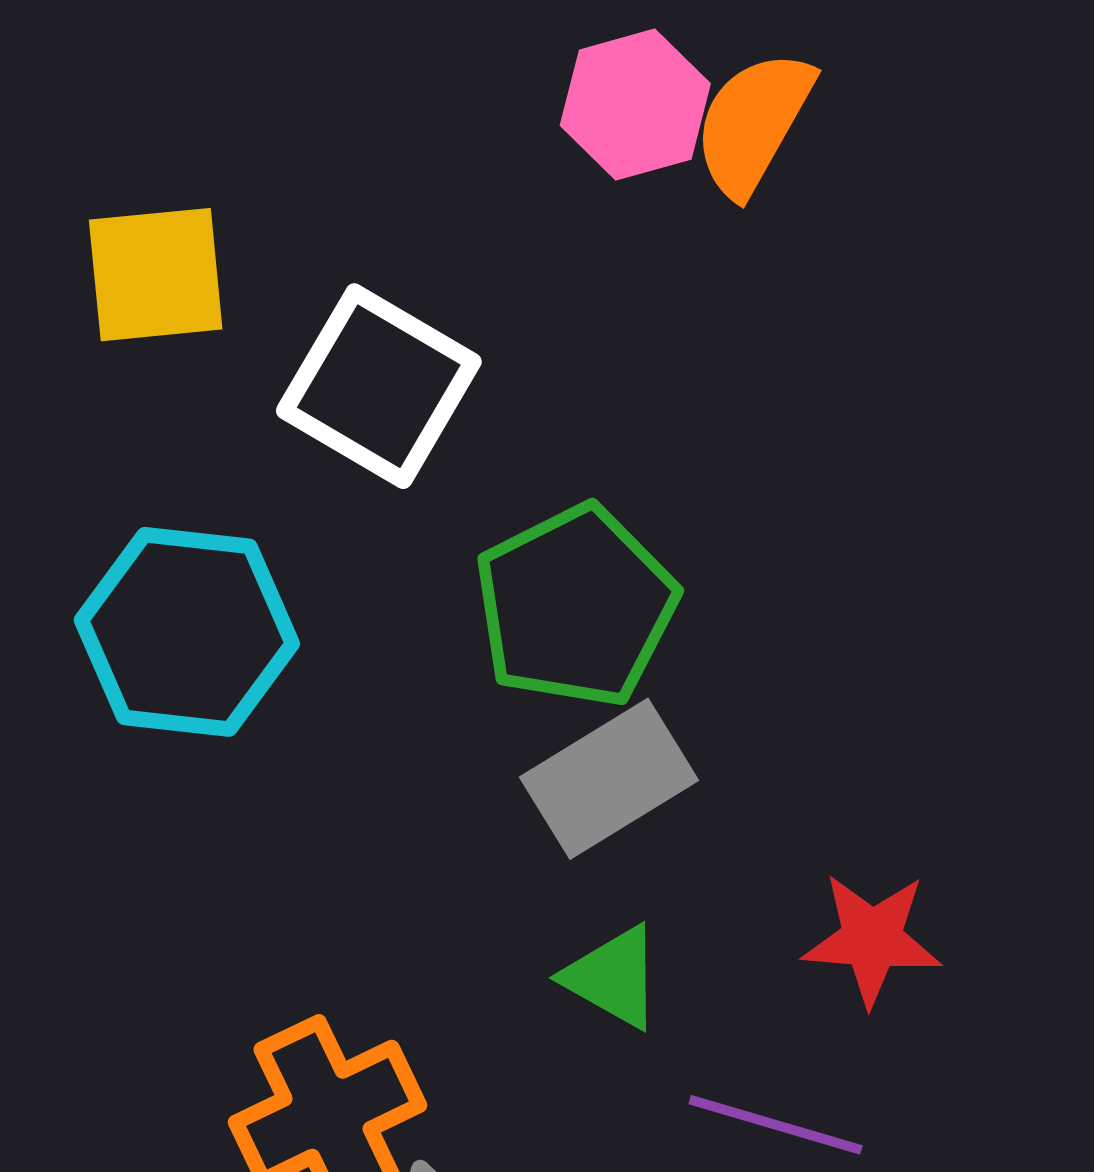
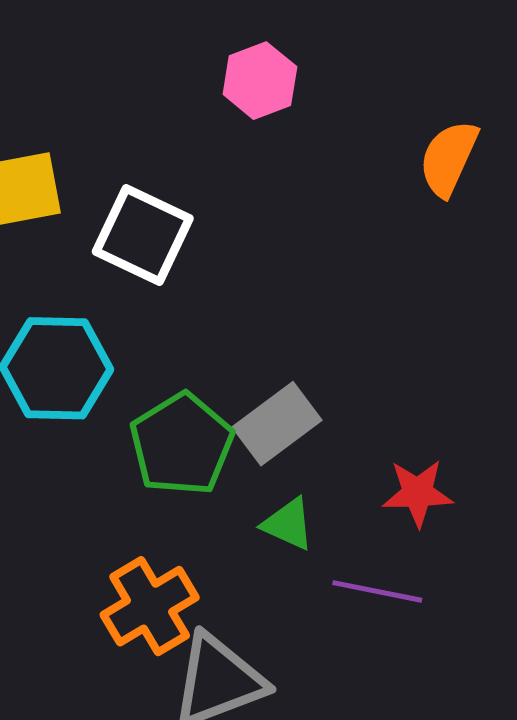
orange semicircle: (753, 123) -> (449, 158), moved
green pentagon: (576, 606) -> (182, 444), moved

